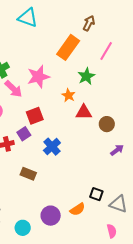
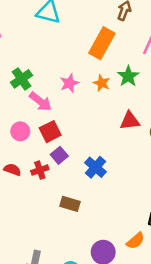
pink star: (38, 77) -> (69, 83), size x0.7
orange star: (69, 95) -> (102, 83), moved
red square: (35, 116) -> (50, 132), moved

